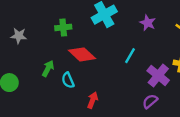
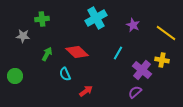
green cross: (63, 27) -> (42, 19), moved
green arrow: (48, 68) -> (47, 54), moved
red arrow: (93, 100) -> (86, 91), turned 32

